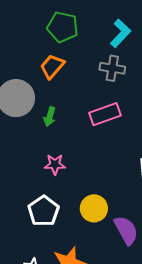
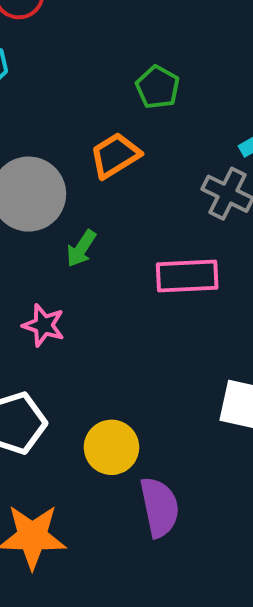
green pentagon: (63, 27) -> (158, 87), size x0.7
pink star: (55, 164) -> (44, 325), moved

